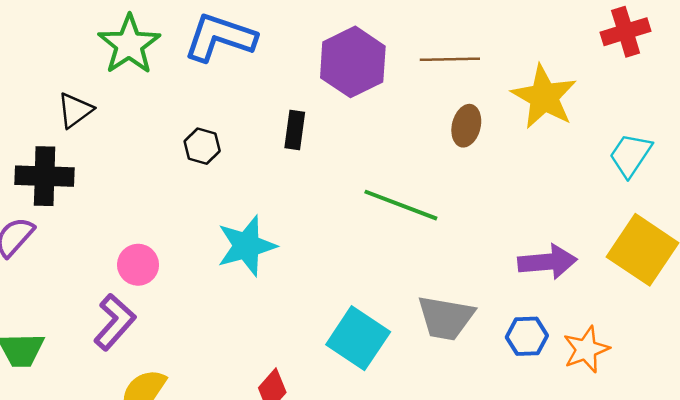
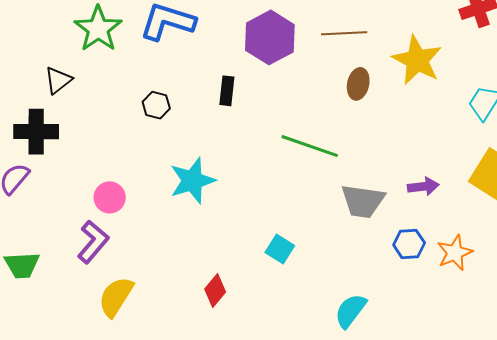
purple arrow: (547, 262) -> (423, 186), size x0.7
gray trapezoid: (446, 318) -> (363, 201), moved
cyan square: (358, 338) -> (280, 249), size x0.6

